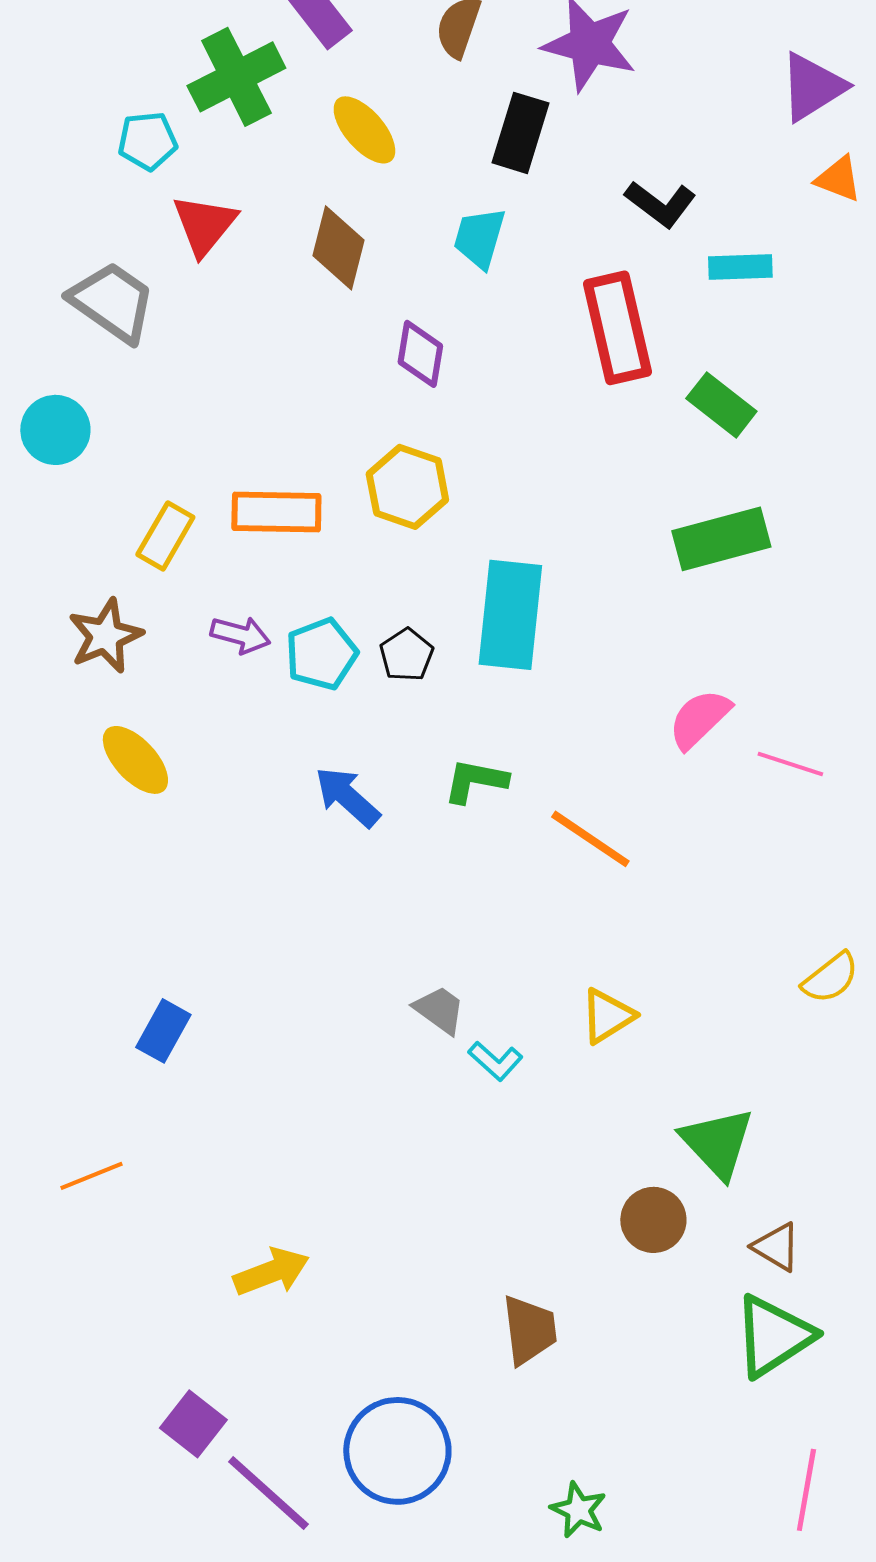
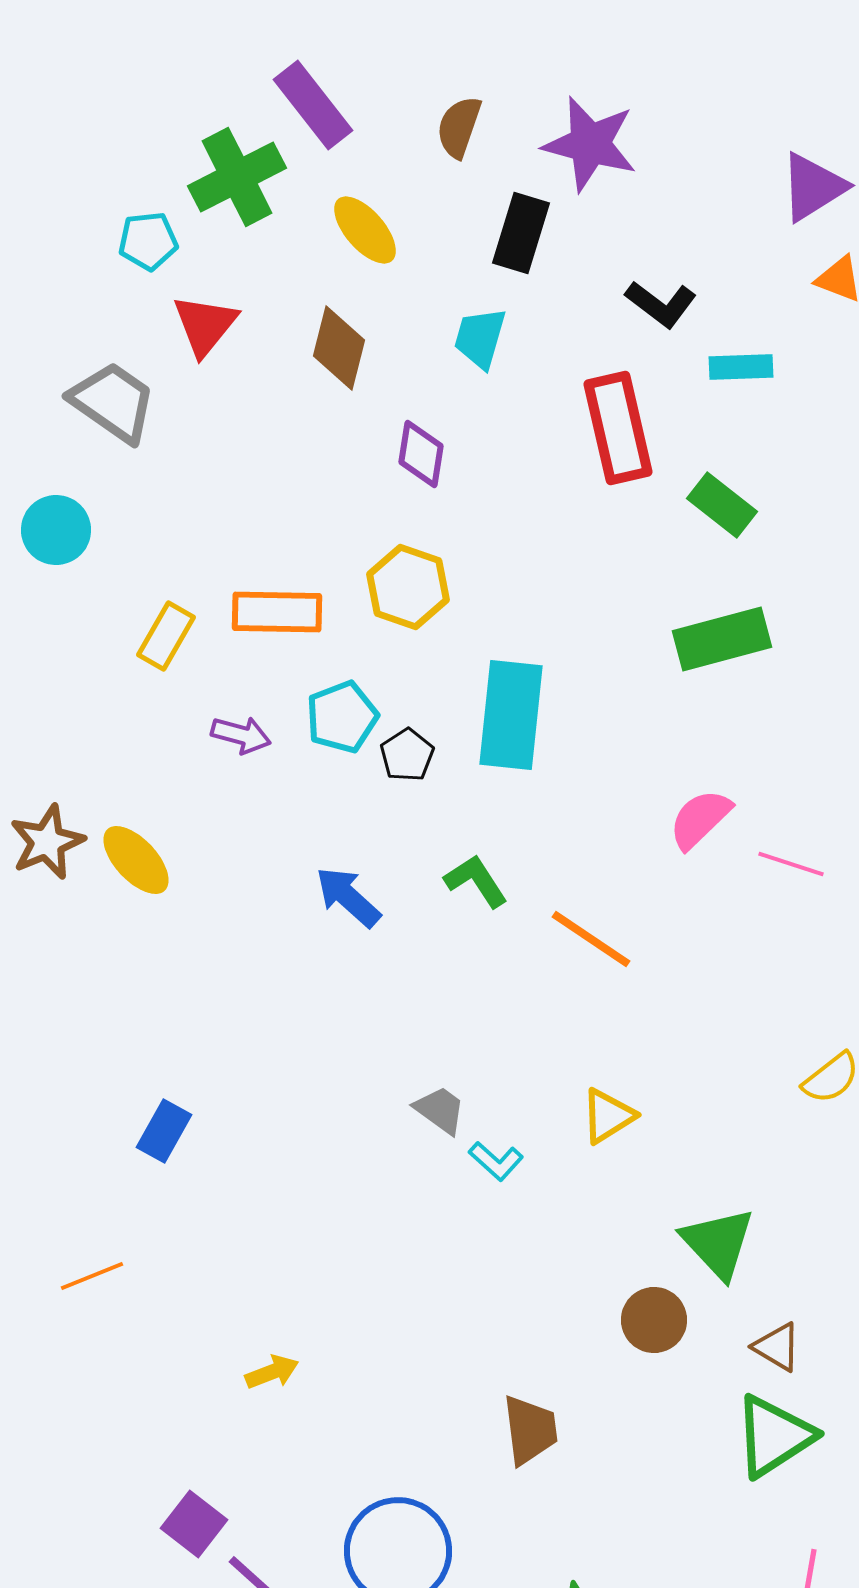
brown star: (105, 636) -> (47, 842), moved
cyan pentagon: (321, 654) -> (342, 717), moved
green L-shape: (475, 781) -> (476, 881), turned 46
yellow arrow: (271, 1272) -> (272, 1372), size x0.7

